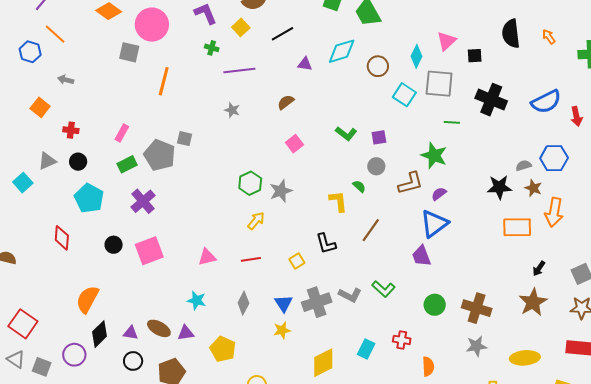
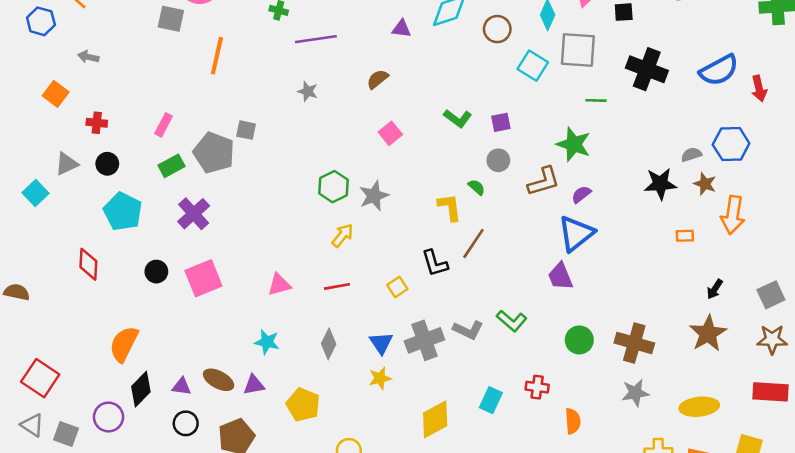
orange rectangle: (517, 227) -> (685, 236), size x0.5
brown line: (371, 230) -> (473, 243), moved

